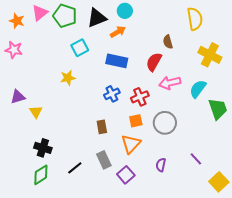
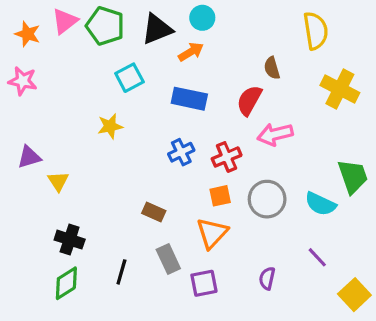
cyan semicircle: (198, 89) -> (320, 204), moved, turned -102
brown rectangle: (102, 127) -> (154, 212), moved, turned -56
purple semicircle: (161, 165) -> (267, 278), moved
black line: (75, 168) -> (121, 272), turned -35
purple square: (126, 175) -> (204, 283), turned 30

